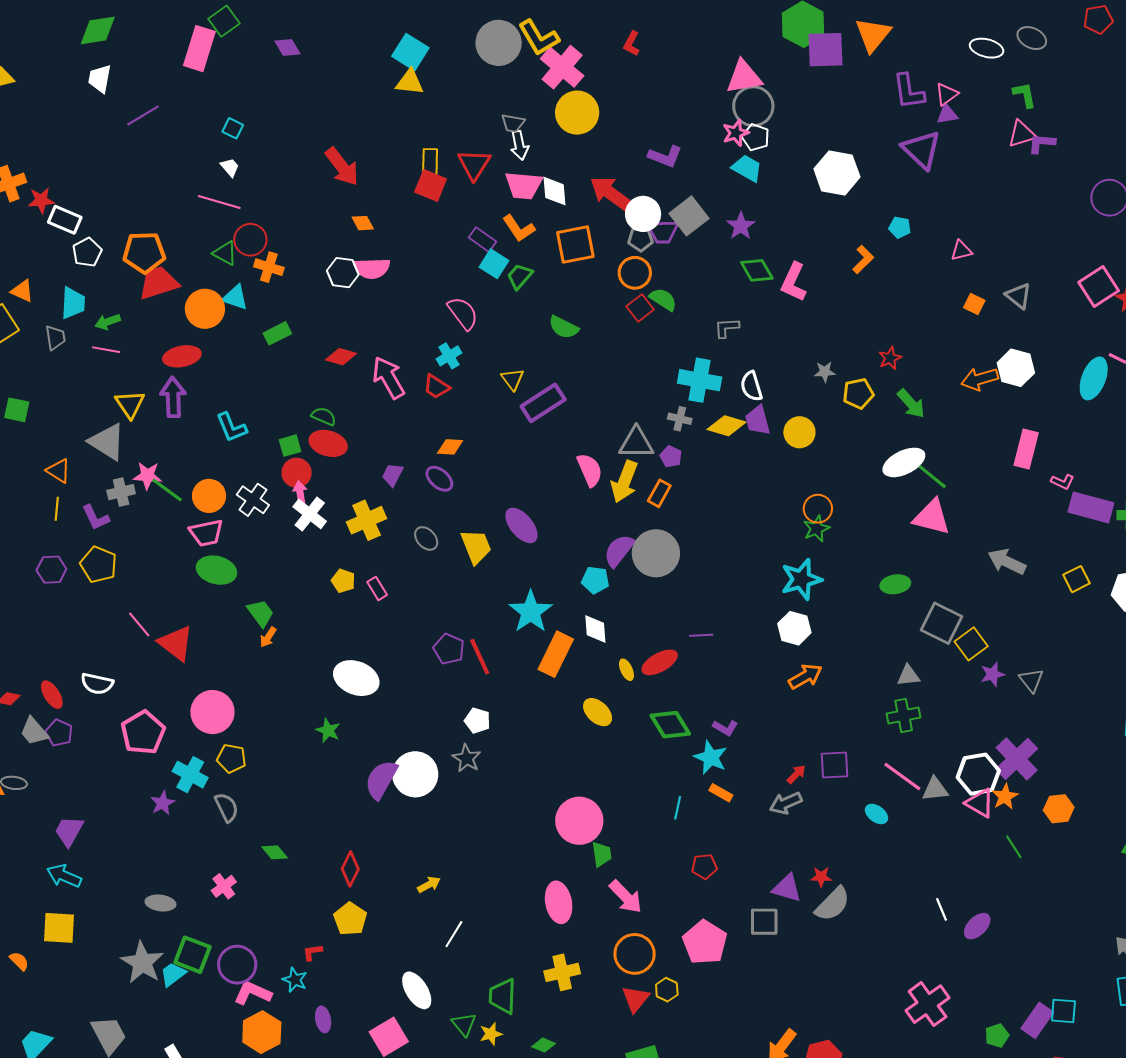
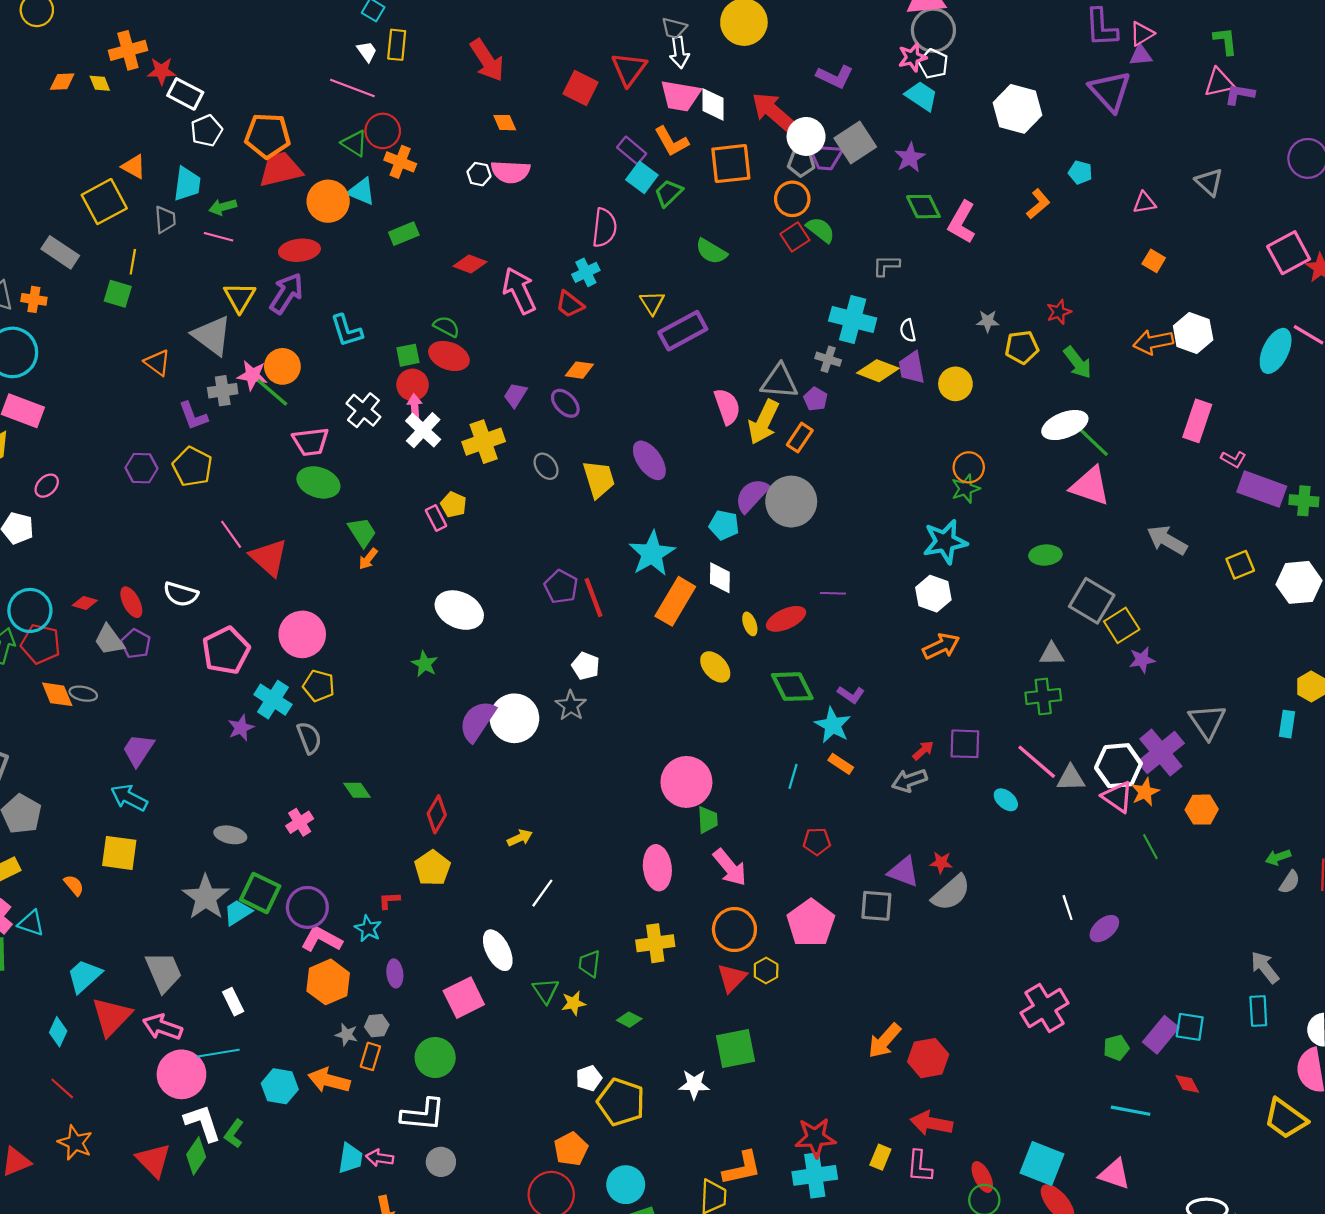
yellow rectangle: (430, 162) -> (397, 45), moved
white hexagon: (343, 273) -> (479, 174), size x0.7
gray triangle: (1018, 296) -> (1209, 182), moved
pink semicircle: (463, 313) -> (604, 228), turned 39
white semicircle: (751, 386) -> (908, 330), size x0.7
purple arrow: (173, 397) -> (286, 293), turned 30
orange circle: (209, 496) -> (282, 366), moved
yellow line: (57, 509) -> (133, 262), moved
pink rectangle: (377, 588) -> (436, 518), moved
gray triangle: (1031, 680) -> (1207, 721), moved, size x1.4
green trapezoid: (503, 996) -> (589, 964), size x0.7

